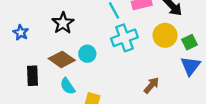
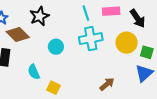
green square: (189, 42) -> (147, 52), turned 32
brown diamond: (62, 59) -> (18, 34), moved

